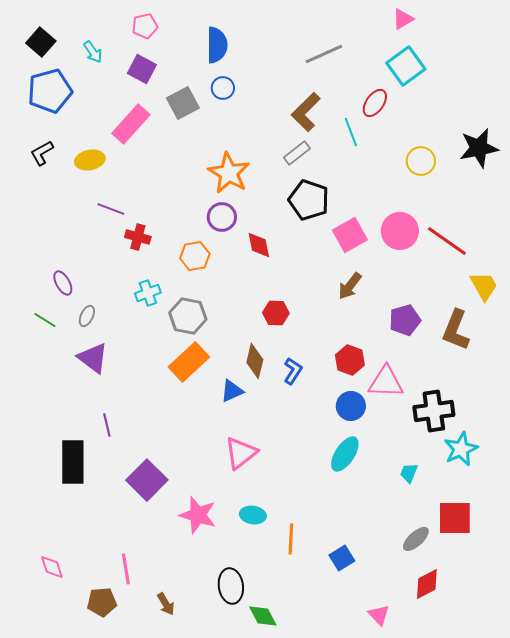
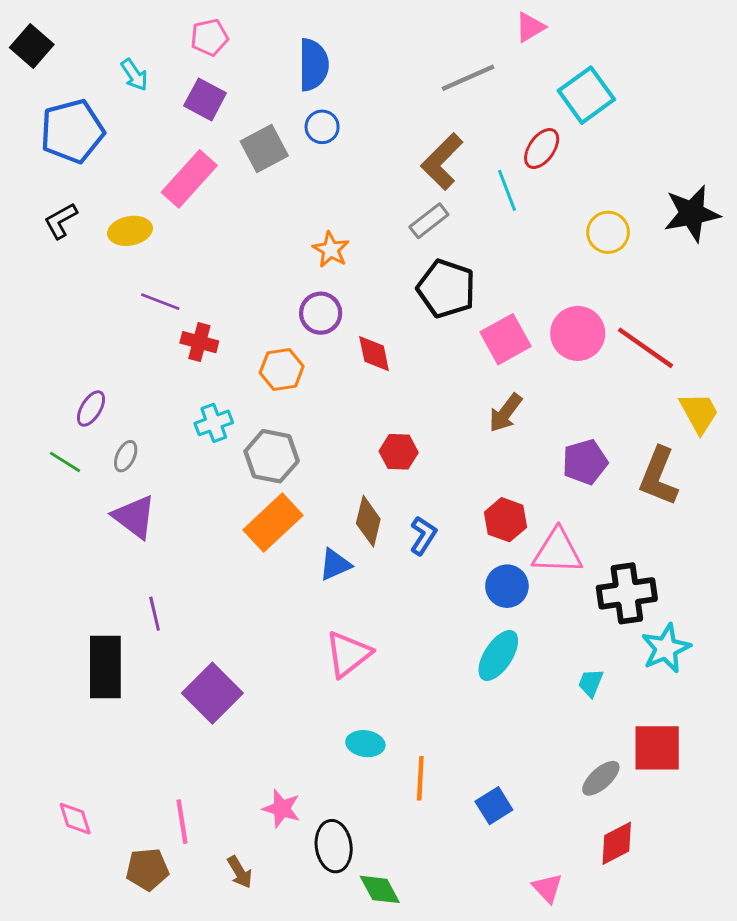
pink triangle: (403, 19) -> (530, 27), moved
black square: (41, 42) -> (32, 46), moved
orange star: (229, 173) -> (331, 250), size x0.6
purple ellipse: (63, 283) -> (91, 409), turned 60
pink star: (198, 515) -> (282, 809), moved, size x0.7

